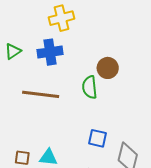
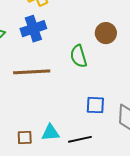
brown circle: (108, 68) -> (106, 33), moved

